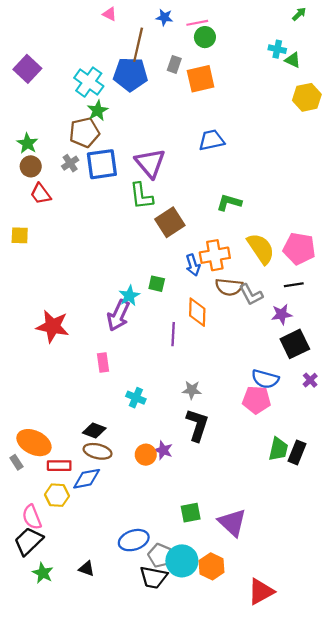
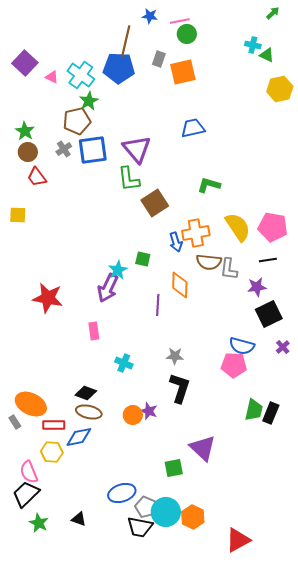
pink triangle: (110, 14) -> (52, 77), moved
gray L-shape: (251, 295) -> (229, 269), turned 35
purple triangle: (232, 523) -> (203, 448), moved

